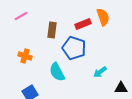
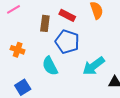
red rectangle: (83, 24) -> (67, 15), moved, turned 49
cyan arrow: (100, 72) -> (94, 66), size x1.6

